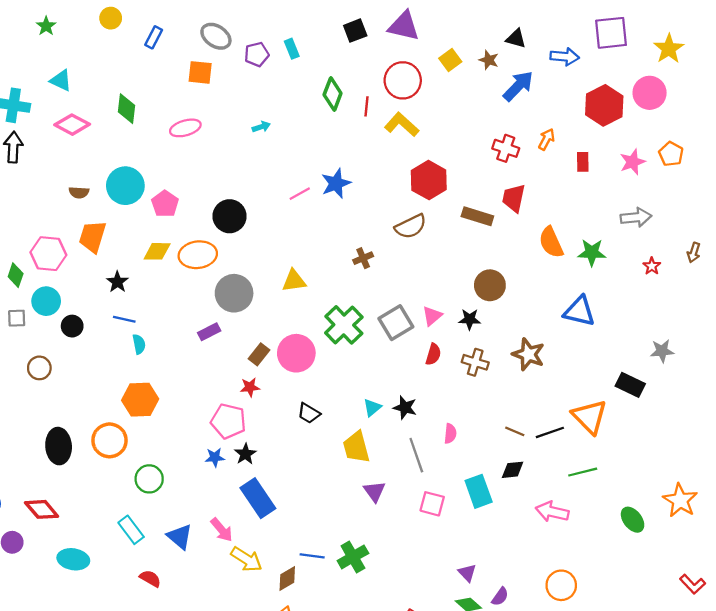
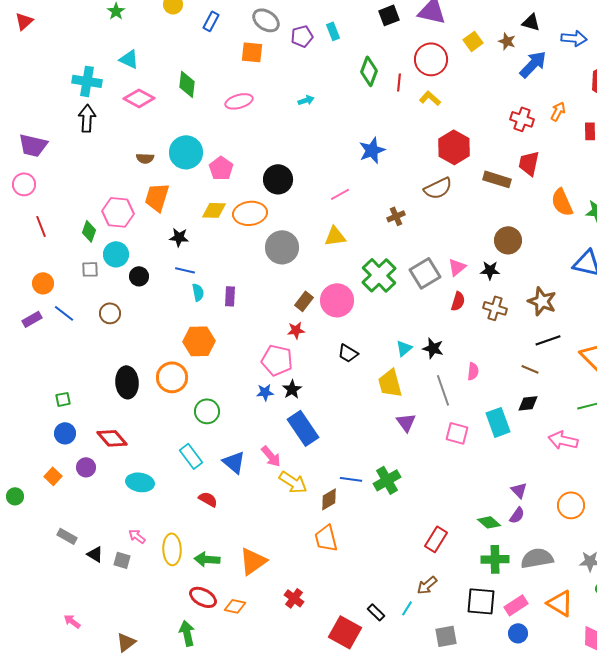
yellow L-shape: (402, 125) -> (430, 98), size x0.7
pink line: (300, 194) -> (340, 194), moved
black star: (117, 282) -> (179, 237), turned -30
purple rectangle: (209, 332) -> (230, 296), moved, turned -60
black line: (550, 432) -> (548, 340), moved
purple triangle: (467, 573) -> (519, 490), moved

